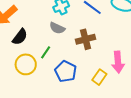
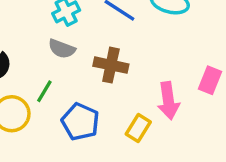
brown cross: (85, 39) -> (111, 65), turned 30

